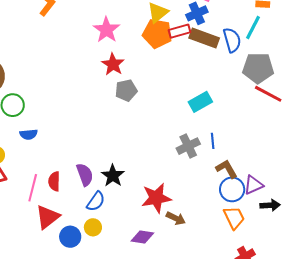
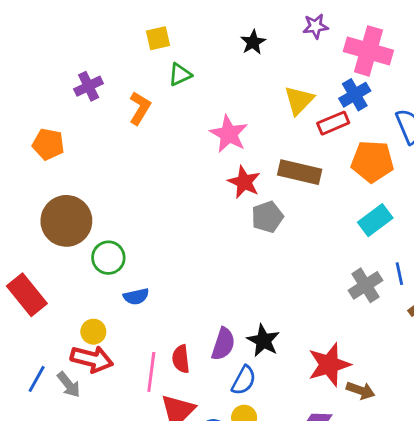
orange pentagon: (157, 34) -> (372, 161), moved
brown rectangle: (204, 38) -> (300, 172), moved
purple semicircle: (85, 175) -> (223, 344), turned 45

